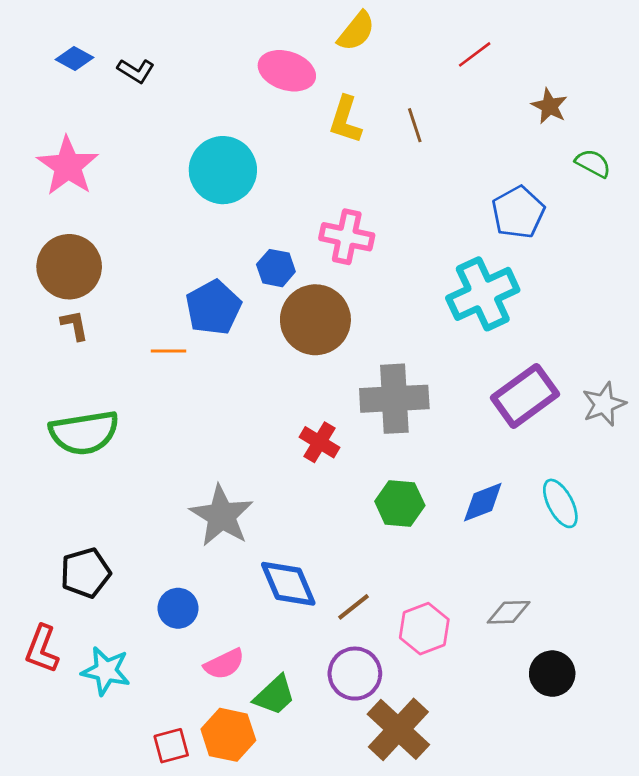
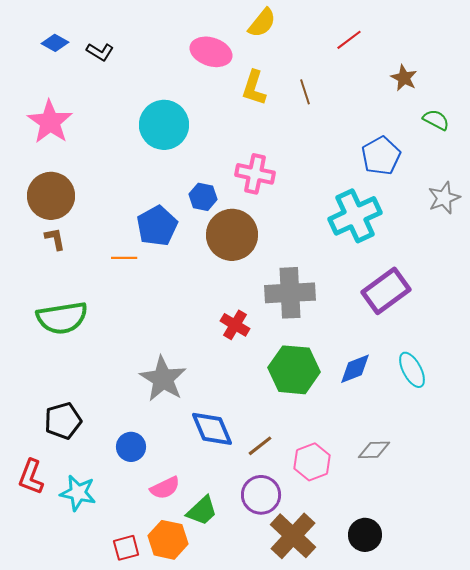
gray star: (604, 404) -> (444, 198), moved
green hexagon: (400, 503) -> (294, 370), size x1.4
black circle: (552, 674) -> (365, 535), moved

